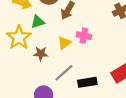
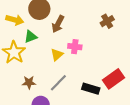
brown star: (41, 54) -> (29, 82), moved
black rectangle: (87, 82) -> (91, 89), moved, turned 30

